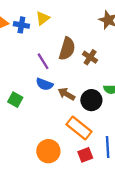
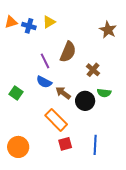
brown cross: (90, 57) -> (93, 70), moved
orange rectangle: (79, 128) -> (56, 120), moved
orange circle: (48, 151) -> (18, 147), moved
red square: (85, 155) -> (65, 144), moved

